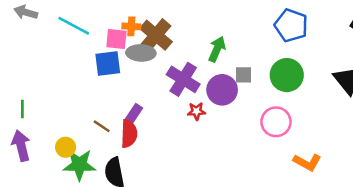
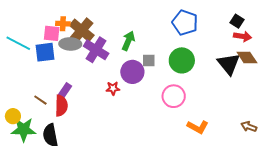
cyan line: (74, 26) -> (18, 43), moved
purple cross: (183, 79) -> (96, 50), moved

